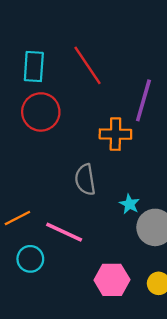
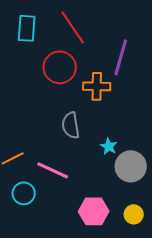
red circle: (41, 112) -> (60, 67), moved

